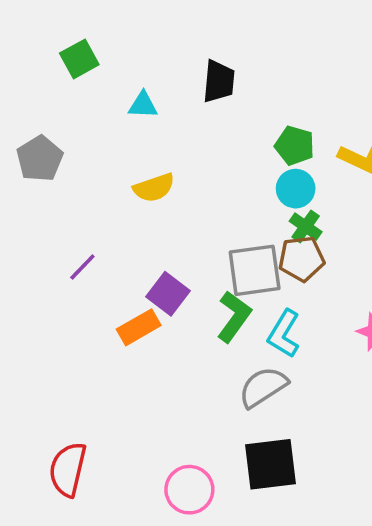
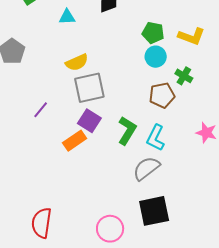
green cross: (306, 226) -> (184, 76), moved
gray square: (255, 270) -> (89, 88), moved

